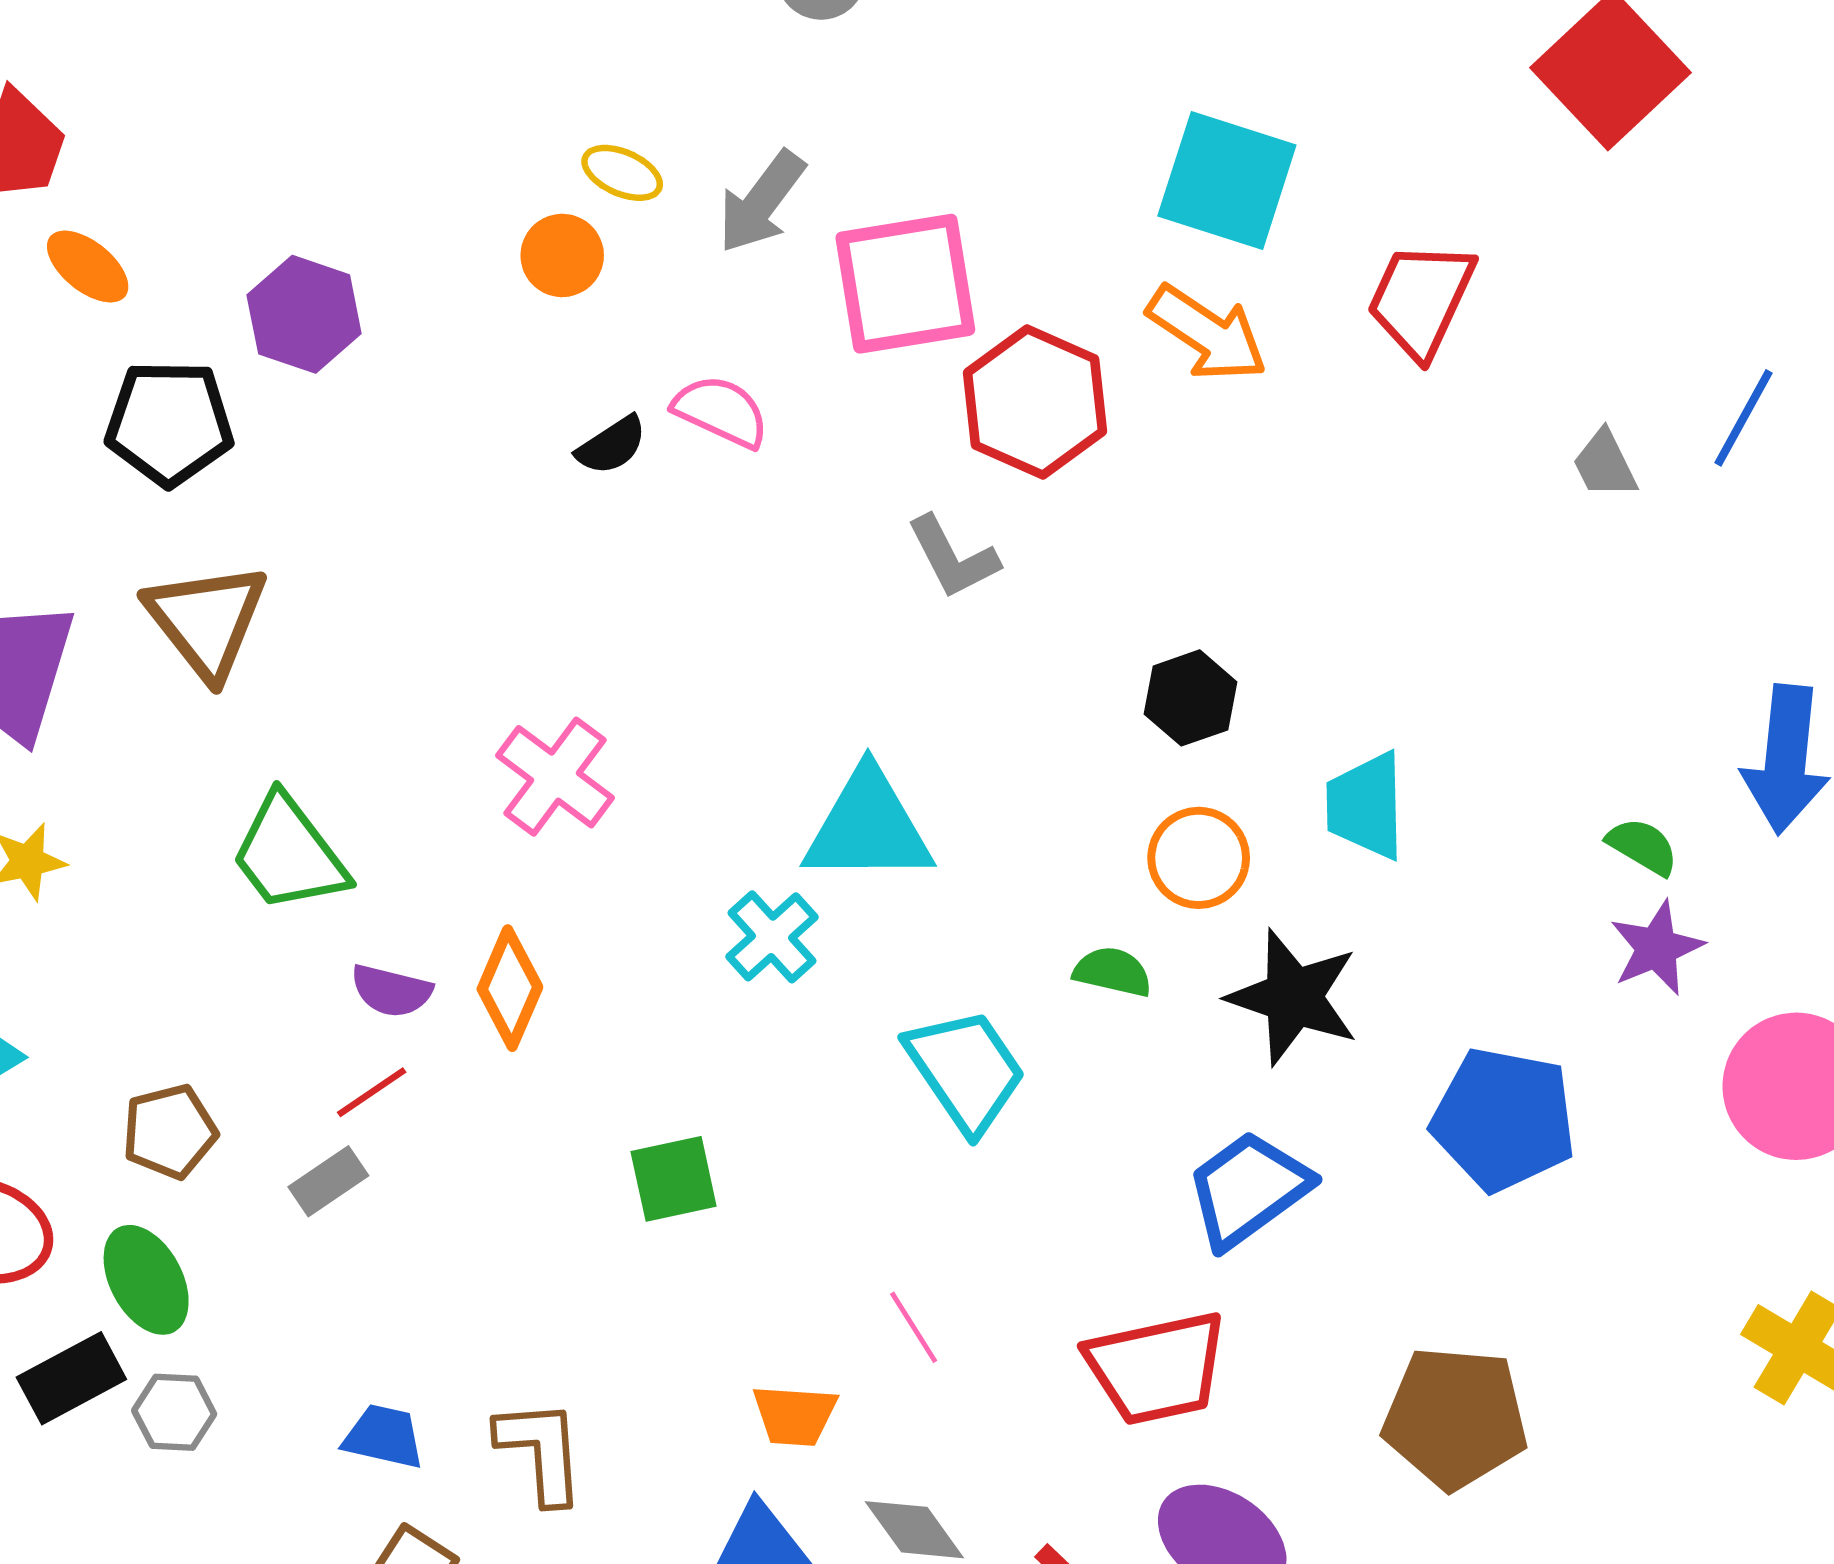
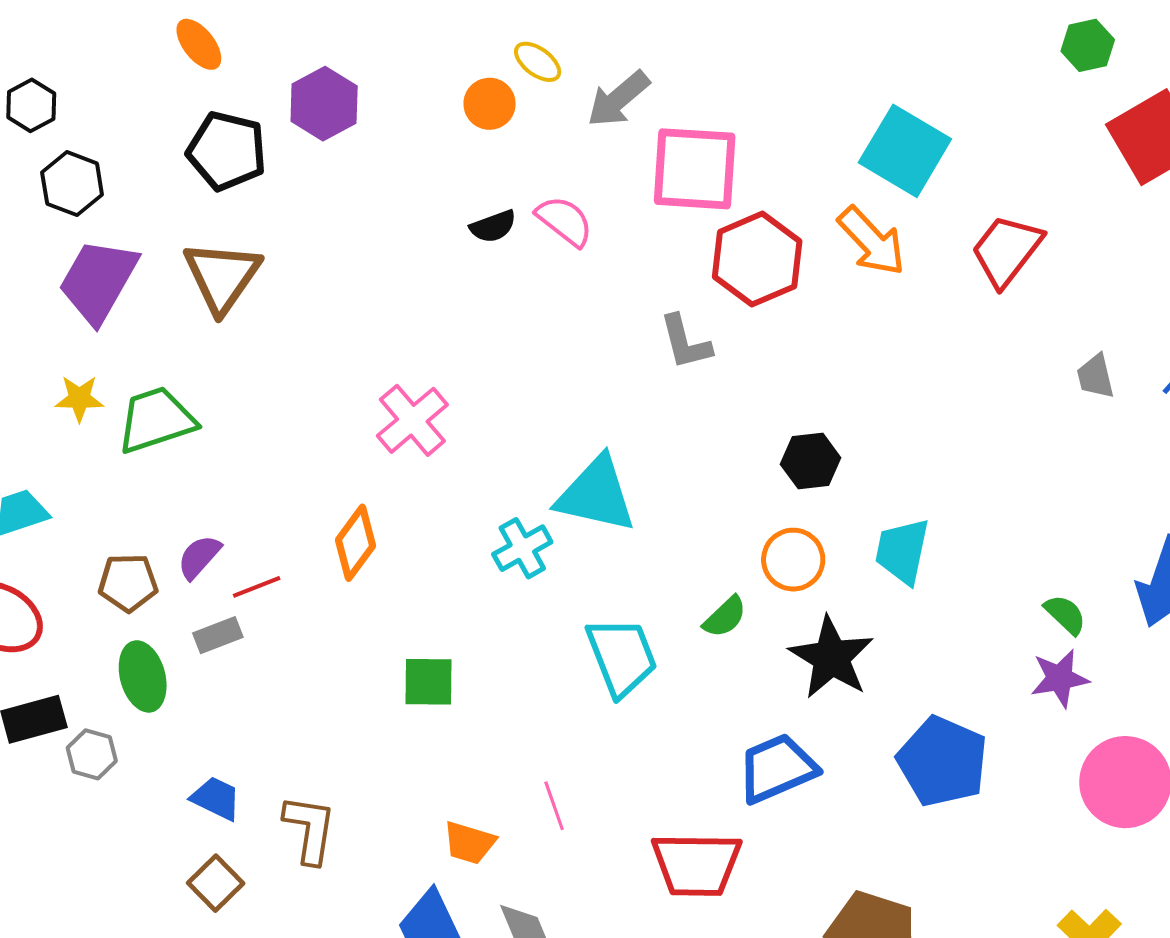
green trapezoid: (289, 854) -> (156, 420), moved, turned 96
green semicircle: (1113, 972) -> (725, 617), turned 111
purple semicircle: (391, 991) -> (199, 557), moved, turned 105
green ellipse: (146, 1280) -> (143, 676), moved

